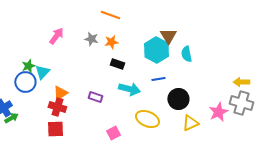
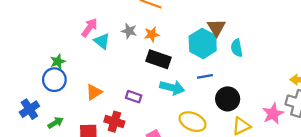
black rectangle: (117, 64) -> (159, 59), size x1.5
cyan triangle: (42, 72) -> (102, 41), moved, turned -35
red cross: (57, 107) -> (114, 122), moved
green arrow: (11, 118) -> (55, 123), moved

